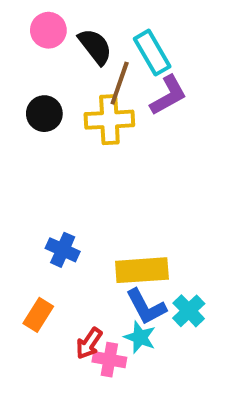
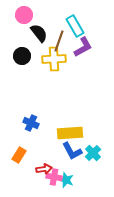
black semicircle: (95, 46) -> (39, 33), moved
cyan star: (140, 337) -> (66, 180), moved
red arrow: (89, 343) -> (44, 169), turned -133

